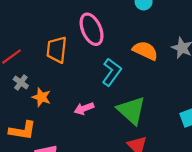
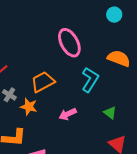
orange trapezoid: (57, 50) -> (43, 82), moved, turned 60
green triangle: (131, 110) -> (110, 113), size x0.5

